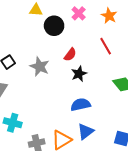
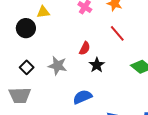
black circle: (54, 26) -> (26, 28), moved
blue semicircle: (81, 105) -> (82, 97), moved

